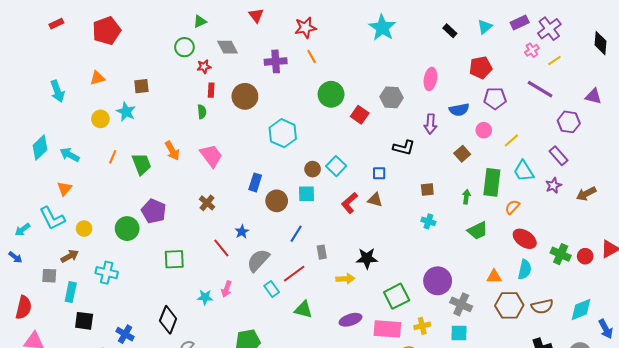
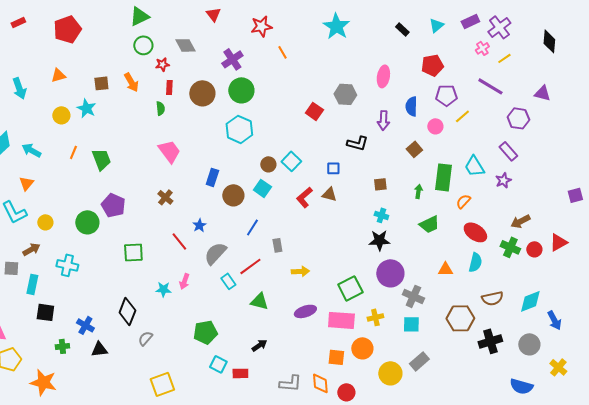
green triangle: (200, 22) -> (139, 16), moved, size x1.5
orange line: (312, 56) -> (282, 52), moved
purple cross: (276, 61) -> (232, 59), turned -30
green circle: (331, 94) -> (241, 90), moved
blue semicircle: (459, 110) -> (411, 106), turned 102
yellow line: (511, 140) -> (462, 116), moved
orange arrow: (172, 151) -> (131, 82), moved
cyan square: (306, 194) -> (262, 188), turned 36
brown arrow: (586, 194) -> (520, 221), moved
black star: (367, 258) -> (379, 240), moved
brown hexagon: (509, 305) -> (460, 318), moved

